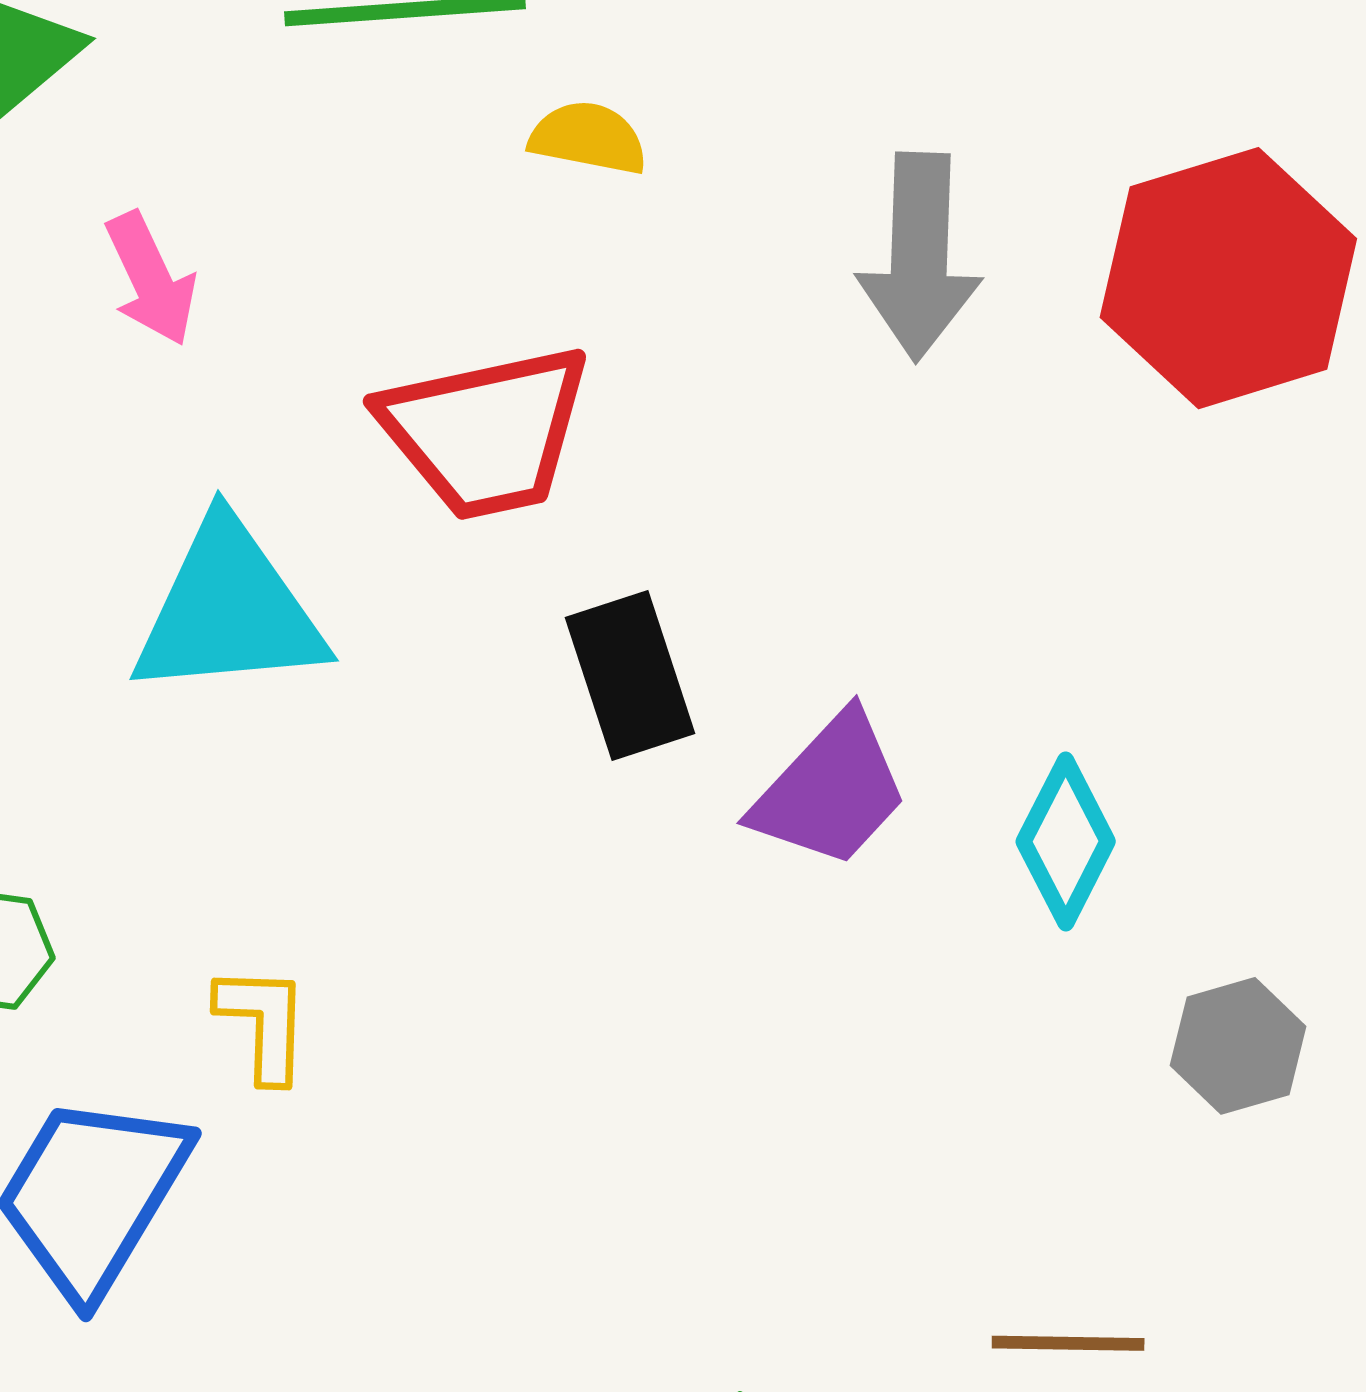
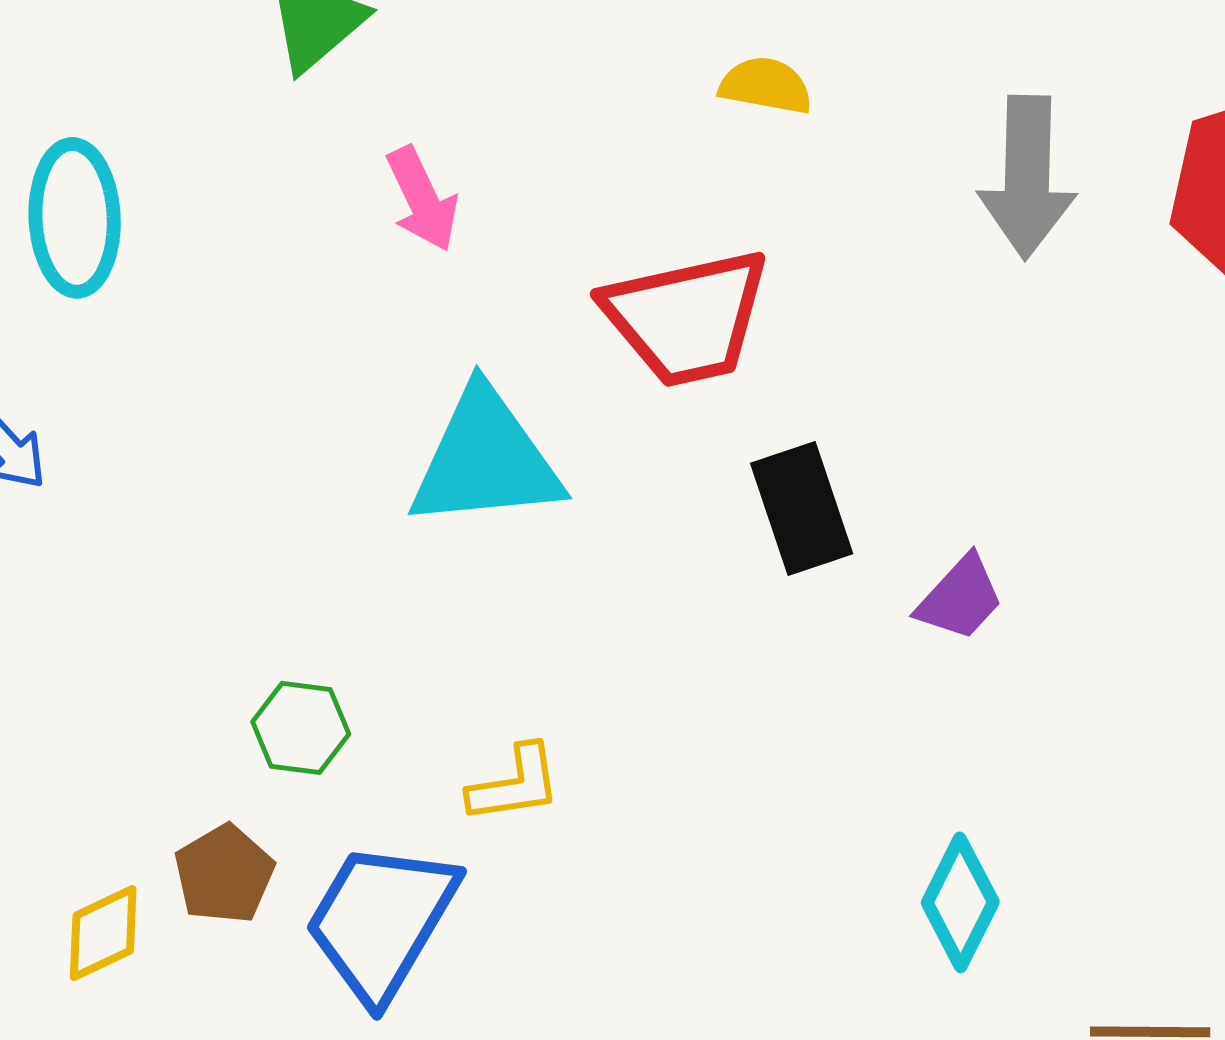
purple trapezoid: (831, 790) -> (960, 598), size x0.7
cyan diamond: (1066, 841) -> (960, 902), moved
yellow L-shape: (263, 1023) -> (515, 784), turned 80

